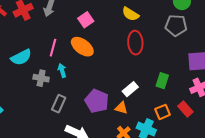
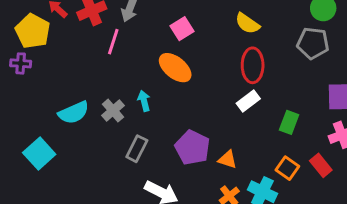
pink line: (53, 48) -> (113, 42), moved
cyan semicircle: (21, 57) -> (74, 113), moved
gray cross: (41, 78) -> (113, 111), turned 35
white rectangle: (130, 89) -> (248, 101), moved
orange square: (163, 112) -> (287, 168), turned -35

